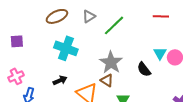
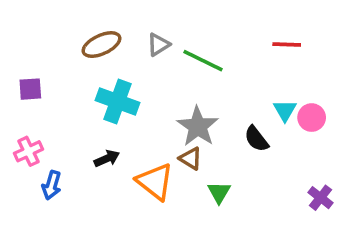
green line: (114, 25) -> (203, 61), turned 70

